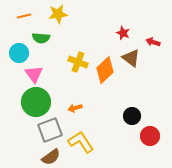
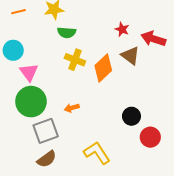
green semicircle: (41, 38) -> (67, 32), moved
red arrow: (153, 42) -> (153, 39), size x1.6
yellow L-shape: (81, 142) -> (97, 153), moved

